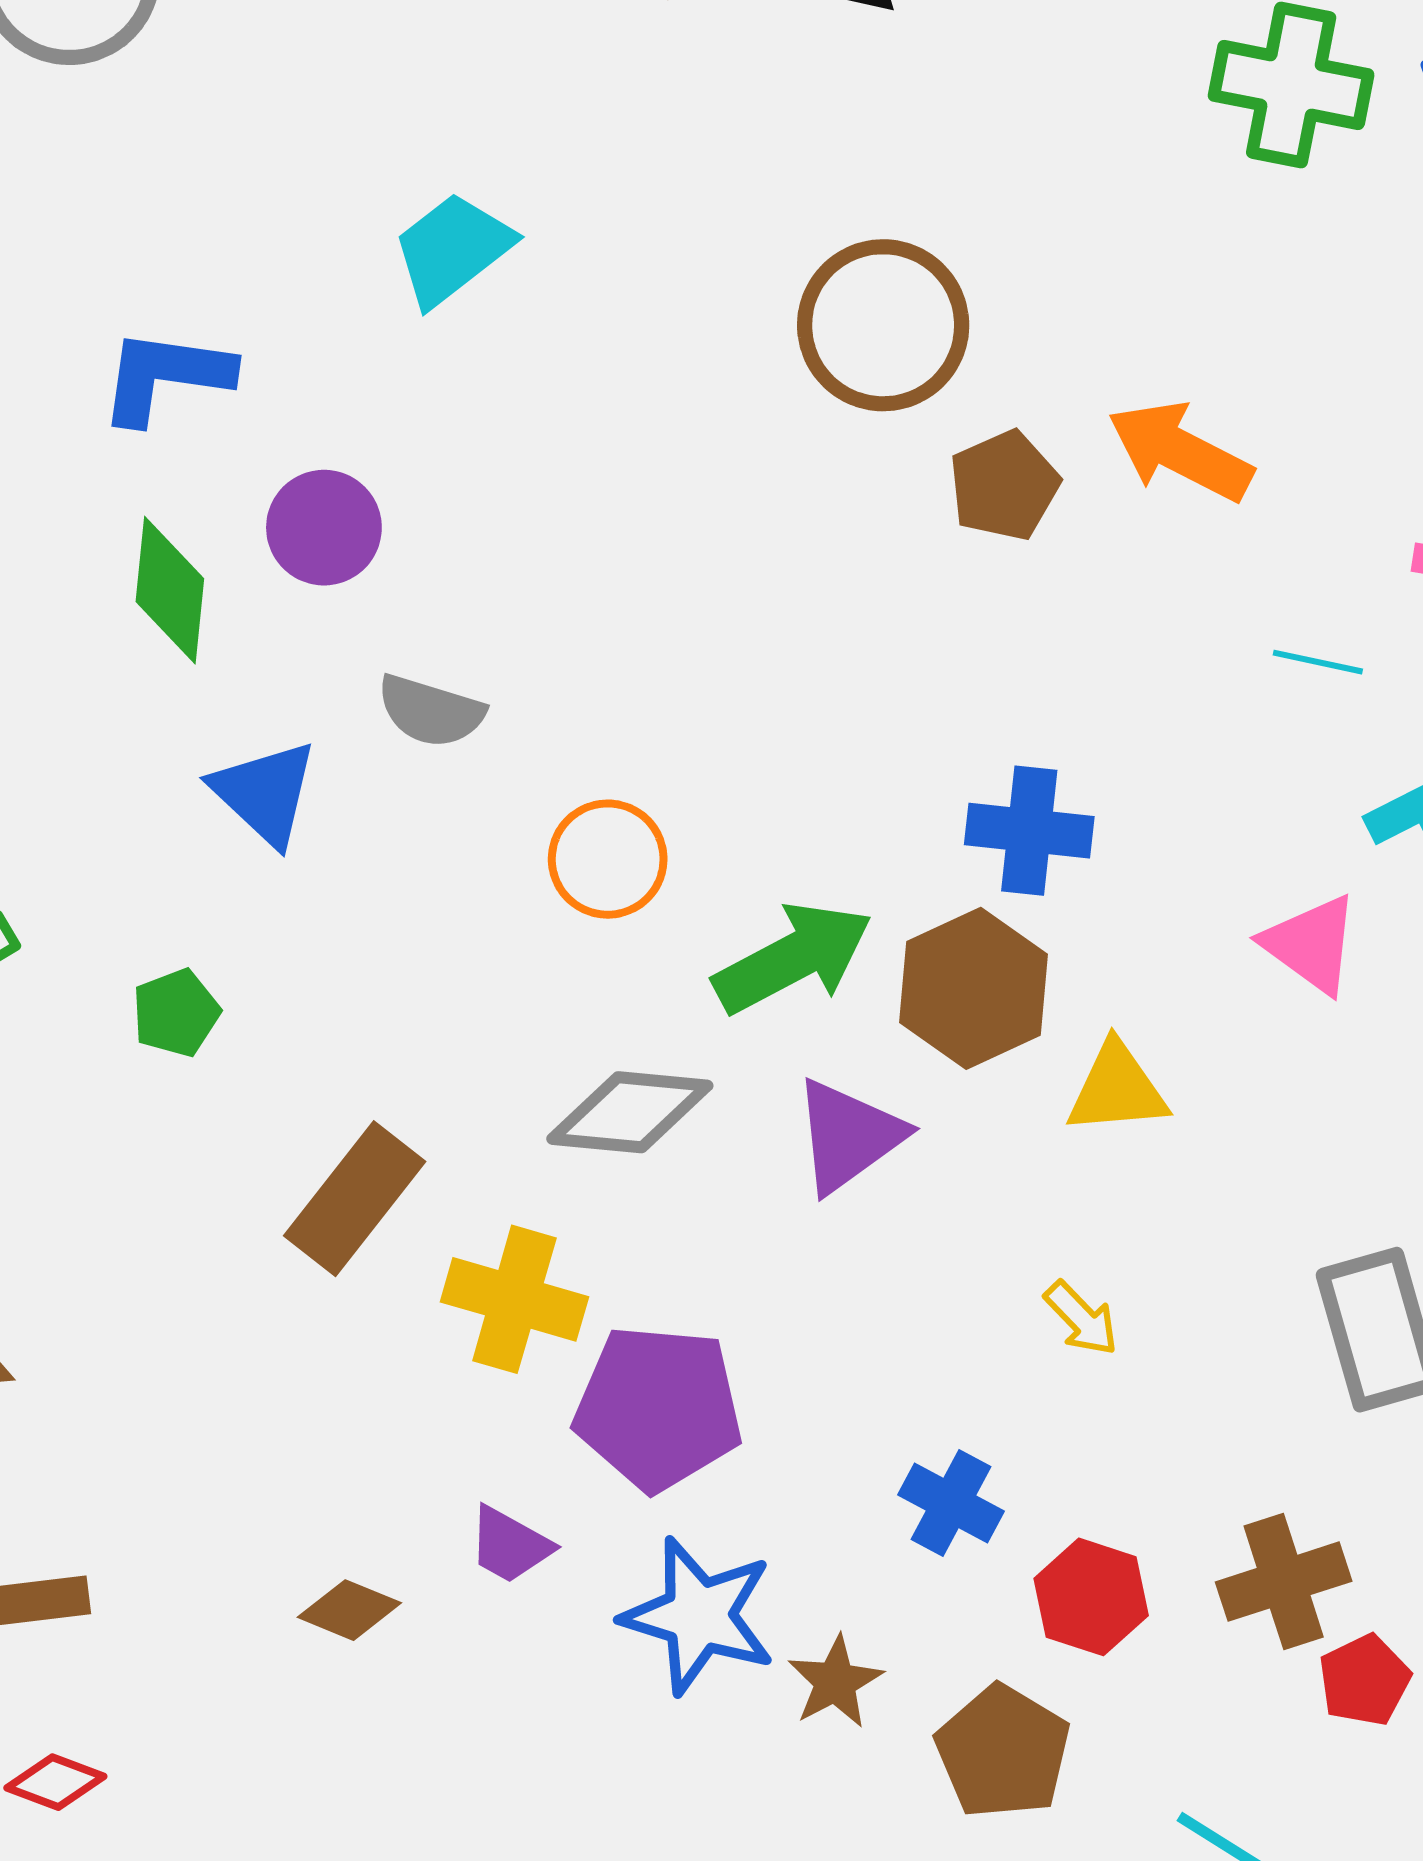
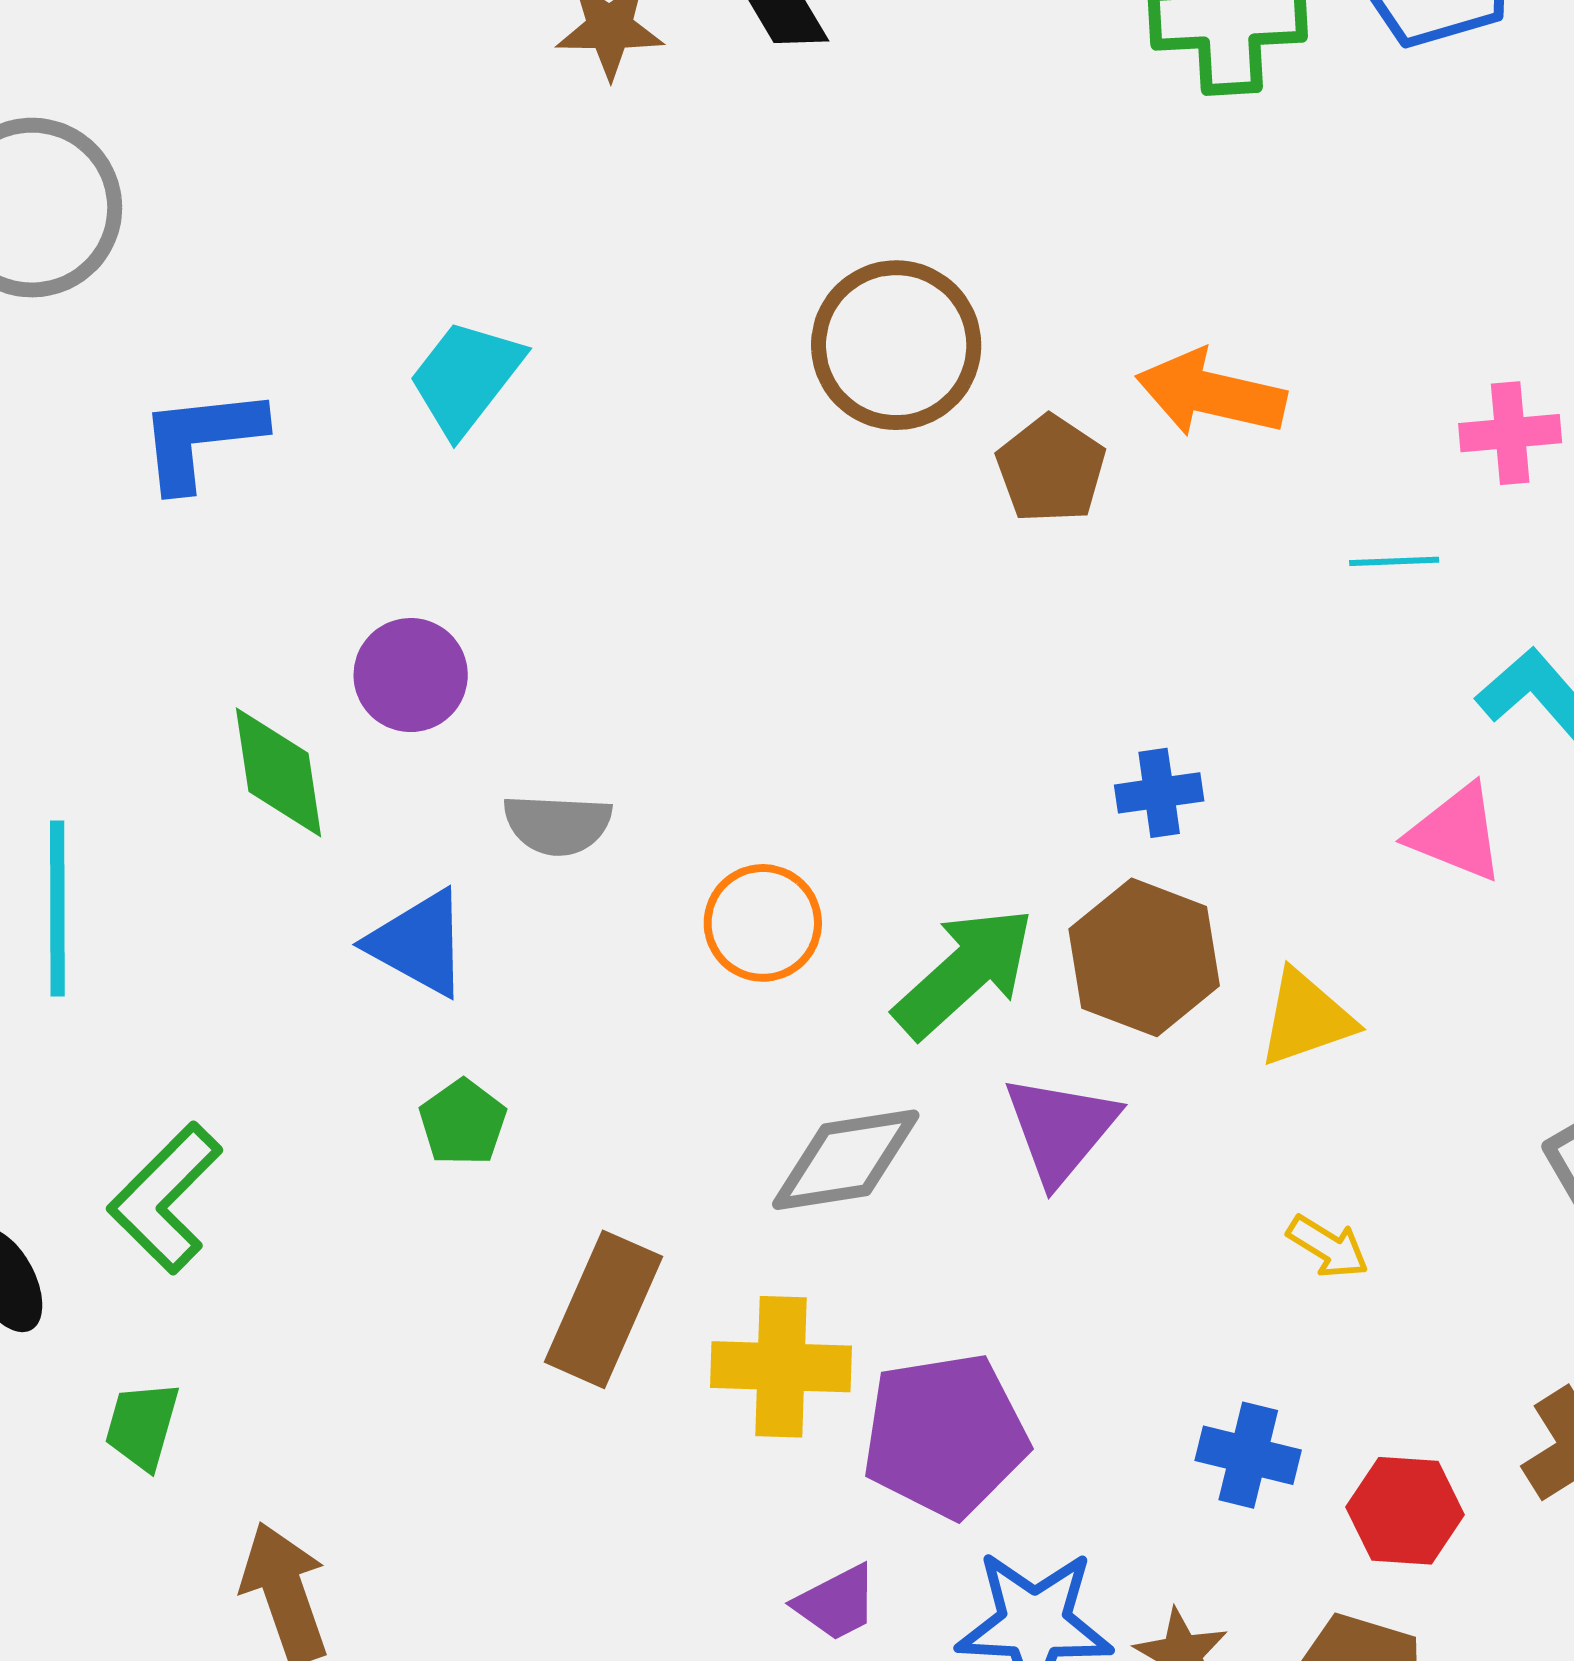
blue L-shape: (166, 376) -> (201, 438), moved
blue cross: (1029, 831) -> (1159, 793), size x0.7
green pentagon: (176, 1013) -> (463, 1122), moved
purple trapezoid: (510, 1545) -> (836, 1603), turned -42

